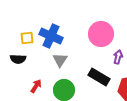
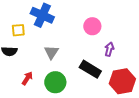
pink circle: (101, 34) -> (92, 26), size x0.7
blue cross: (51, 36) -> (42, 15), moved

